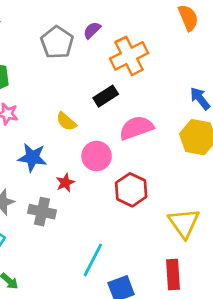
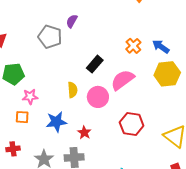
orange cross: (129, 56) -> (133, 46), moved, size x0.6
yellow semicircle: (66, 122) -> (73, 90), turned -119
pink circle: (97, 156) -> (98, 97), moved

